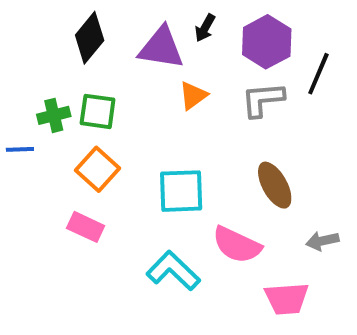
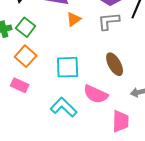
green square: (98, 111) -> (26, 27), turned 30
pink trapezoid: (287, 299) -> (121, 121), turned -85

